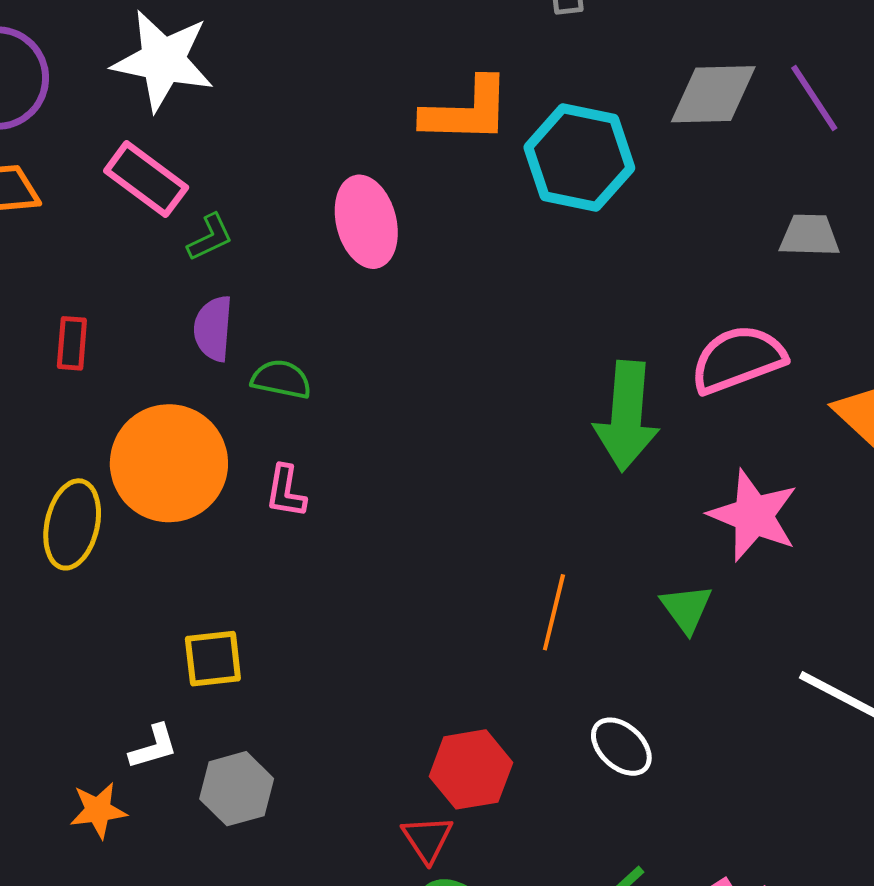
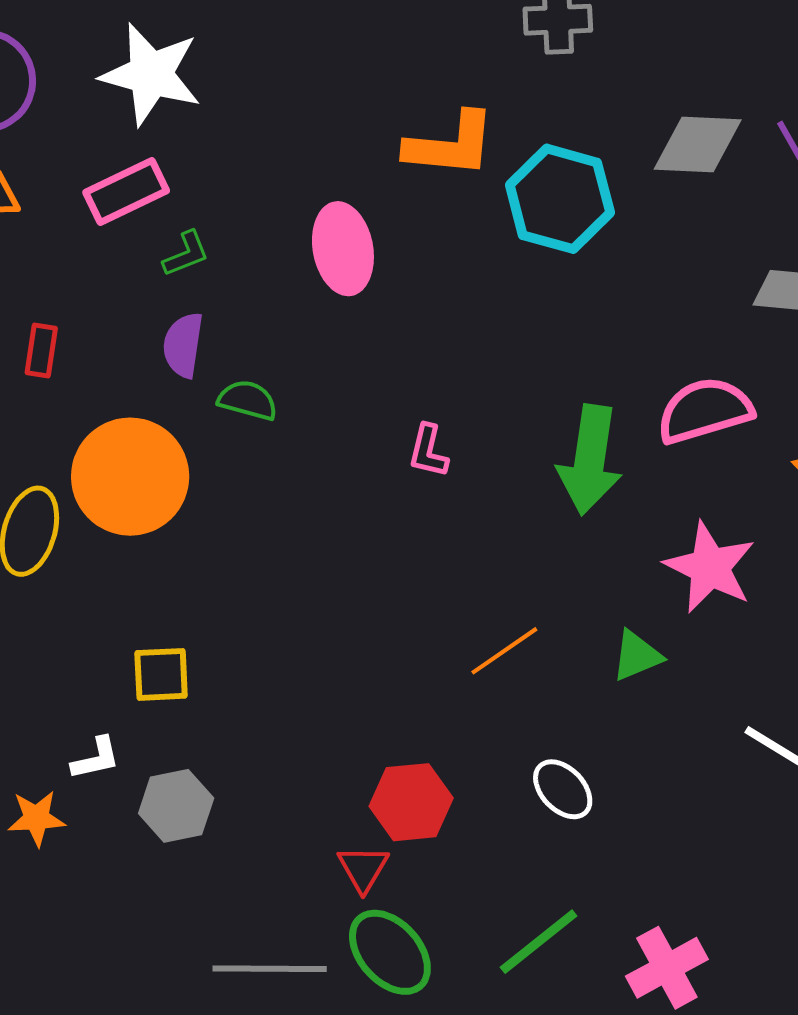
pink rectangle: (146, 179) -> (126, 191), turned -66
pink L-shape: (286, 491) -> (428, 451), moved
green triangle: (686, 608) -> (637, 656), turned 40
orange line: (554, 612) -> (504, 651), turned 38

